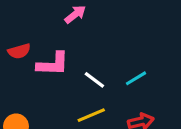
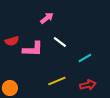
white line: (94, 80) -> (60, 42), moved

